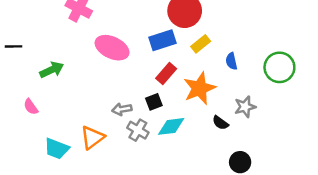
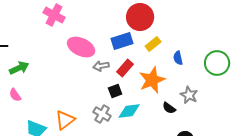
green arrow: (52, 70) -> (19, 68), moved
gray star: (245, 107) -> (189, 95), turned -30
gray arrow: (122, 109) -> (101, 66), moved

